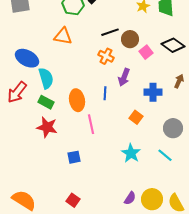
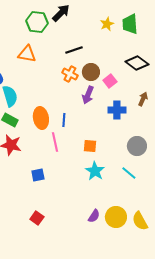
brown circle: (130, 39) -> (91, 72), moved
pink square: (146, 52) -> (110, 81), moved
blue line: (105, 93) -> (64, 120), moved
orange square: (136, 117) -> (90, 146), moved, turned -32

